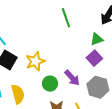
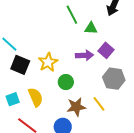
green triangle: (97, 39) -> (91, 28), moved, turned 32
purple arrow: (72, 78) -> (84, 55), moved, turned -42

